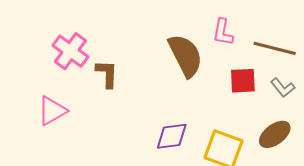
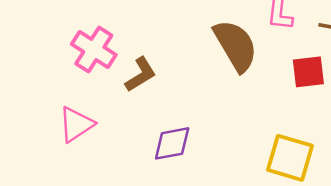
brown L-shape: (107, 74) -> (141, 75), turned 60
purple diamond: (172, 136) -> (172, 143), moved

